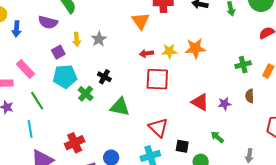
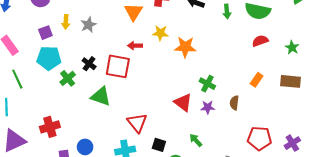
yellow star: (169, 51) -> (160, 33), moved
green cross: (243, 65) -> (207, 84), moved, turned 35
red square: (157, 79) -> (118, 66), moved

